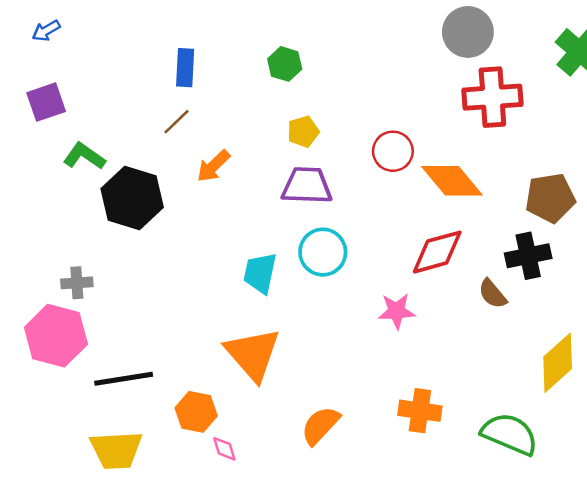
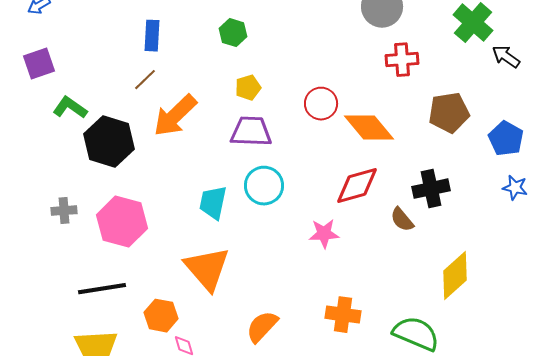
red cross: (492, 97) -> (402, 60), size x0.7
orange arrow: (213, 166) -> (175, 116), size x1.6
brown pentagon: (550, 198) -> (449, 113), moved
pink hexagon: (56, 336) -> (122, 222), moved

